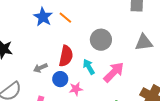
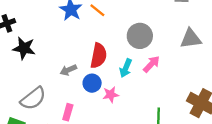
cyan arrow: (89, 67) -> (126, 68), turned -126
pink arrow: (114, 72) -> (151, 64), moved, size x0.7

